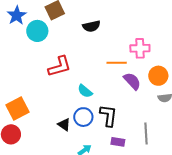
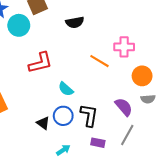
orange line: (117, 63) -> (99, 61), turned 30
purple semicircle: (132, 81) -> (124, 107), moved
gray line: (146, 133) -> (127, 135), turned 30

